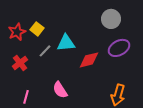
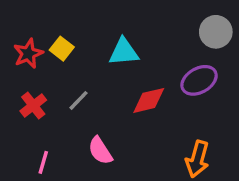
gray circle: (111, 19) -> (216, 32), moved
cyan triangle: (66, 43) -> (124, 52), moved
gray line: (45, 51) -> (78, 100), moved

